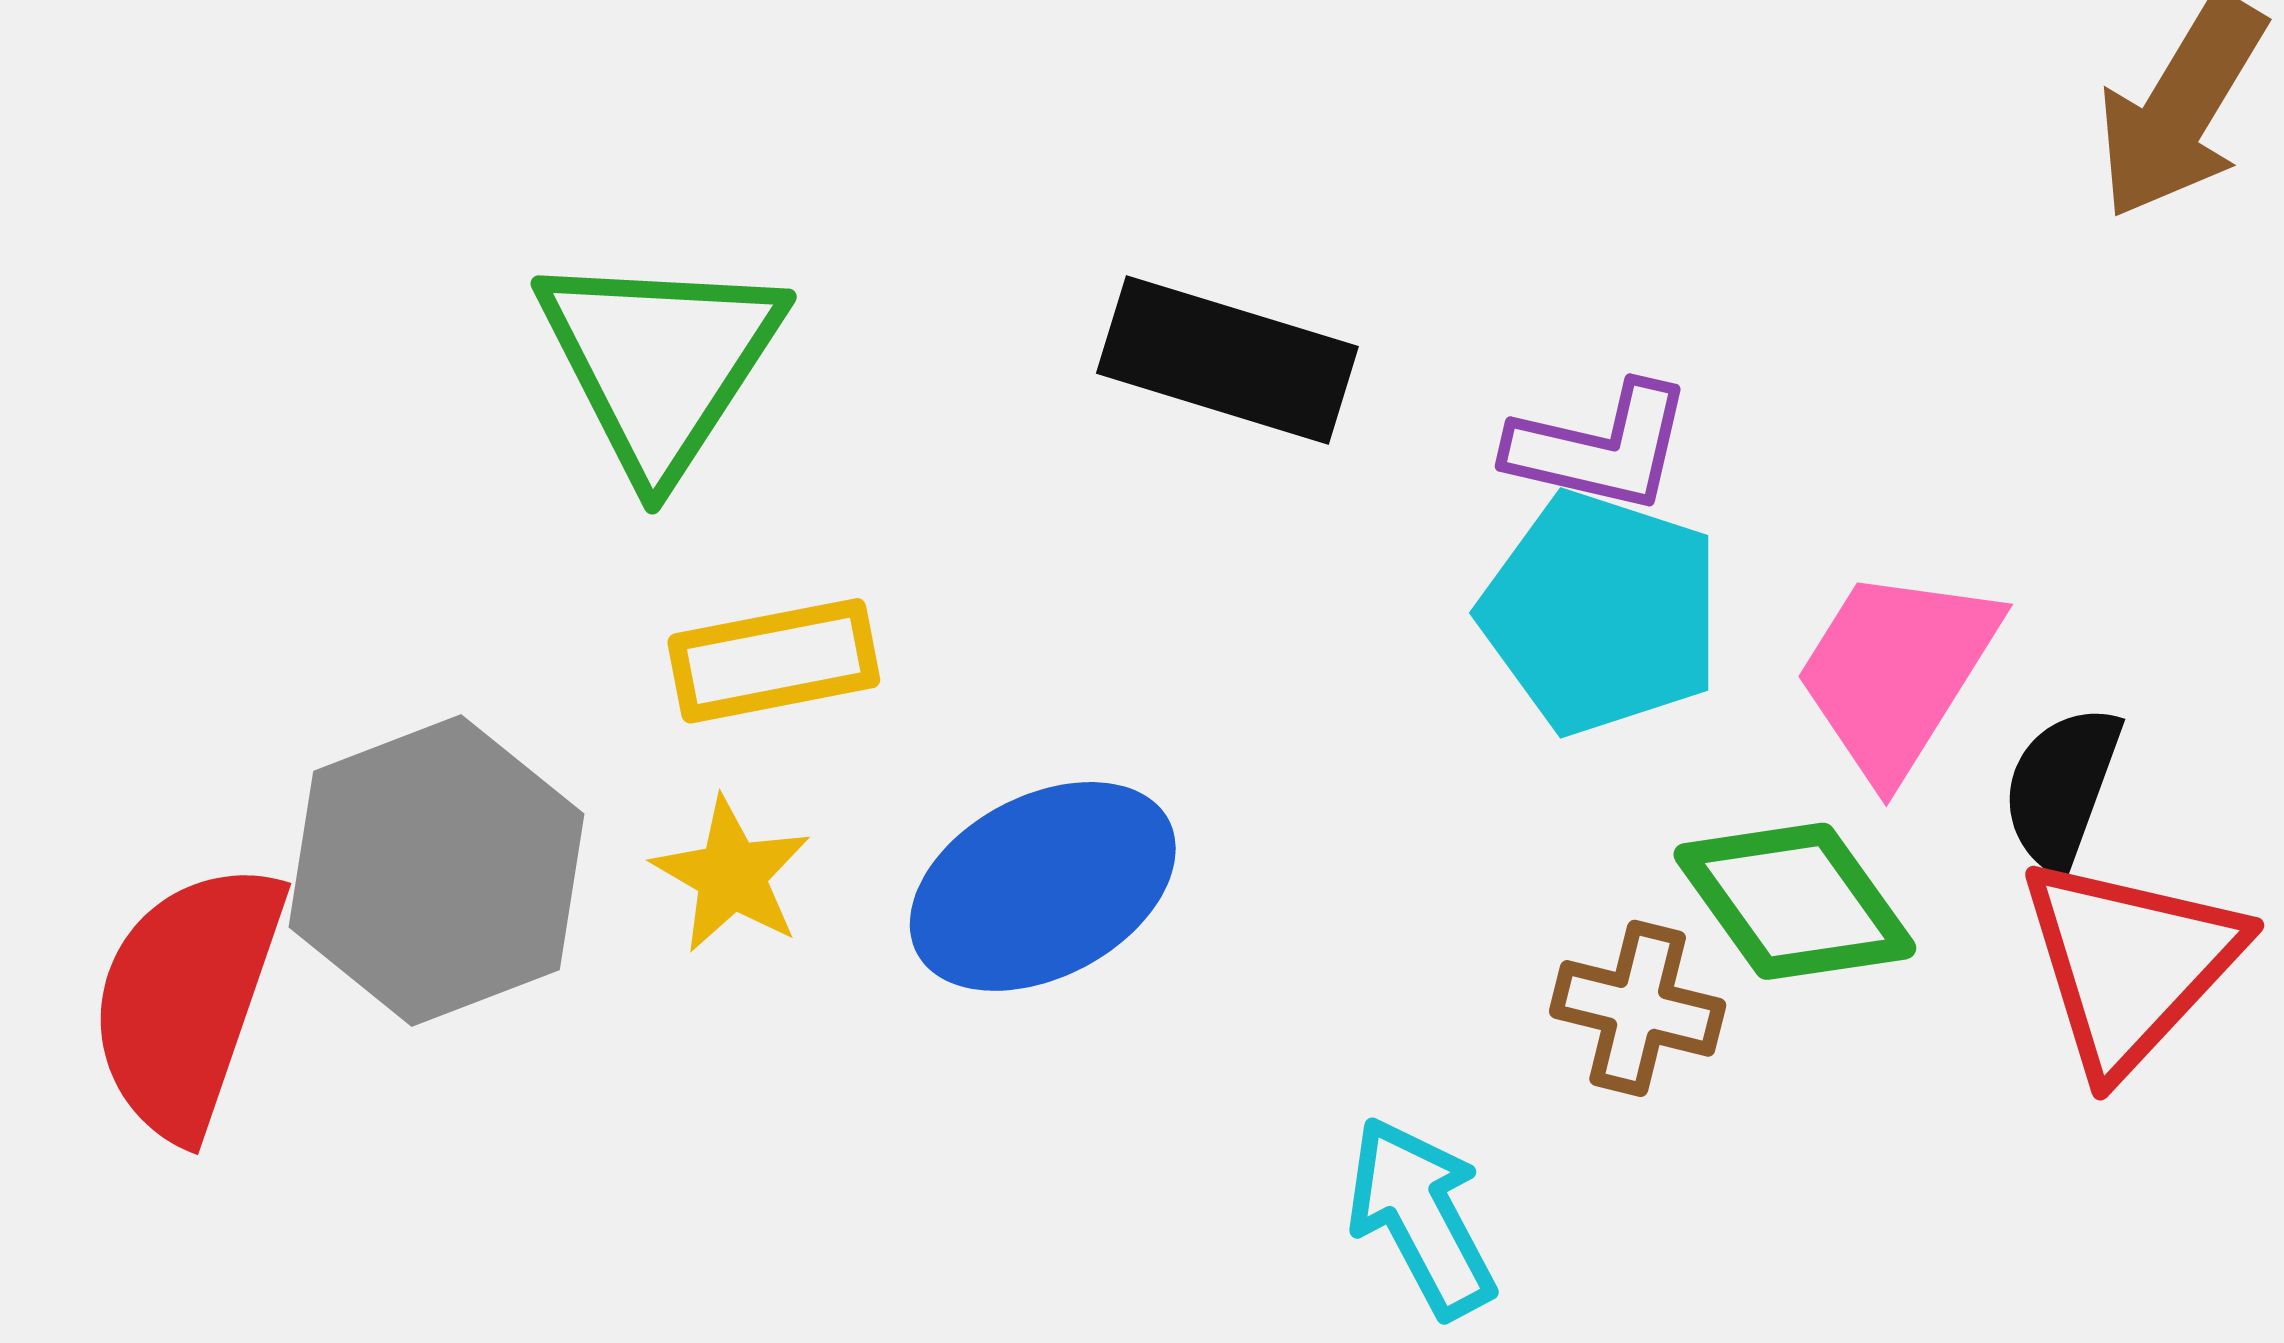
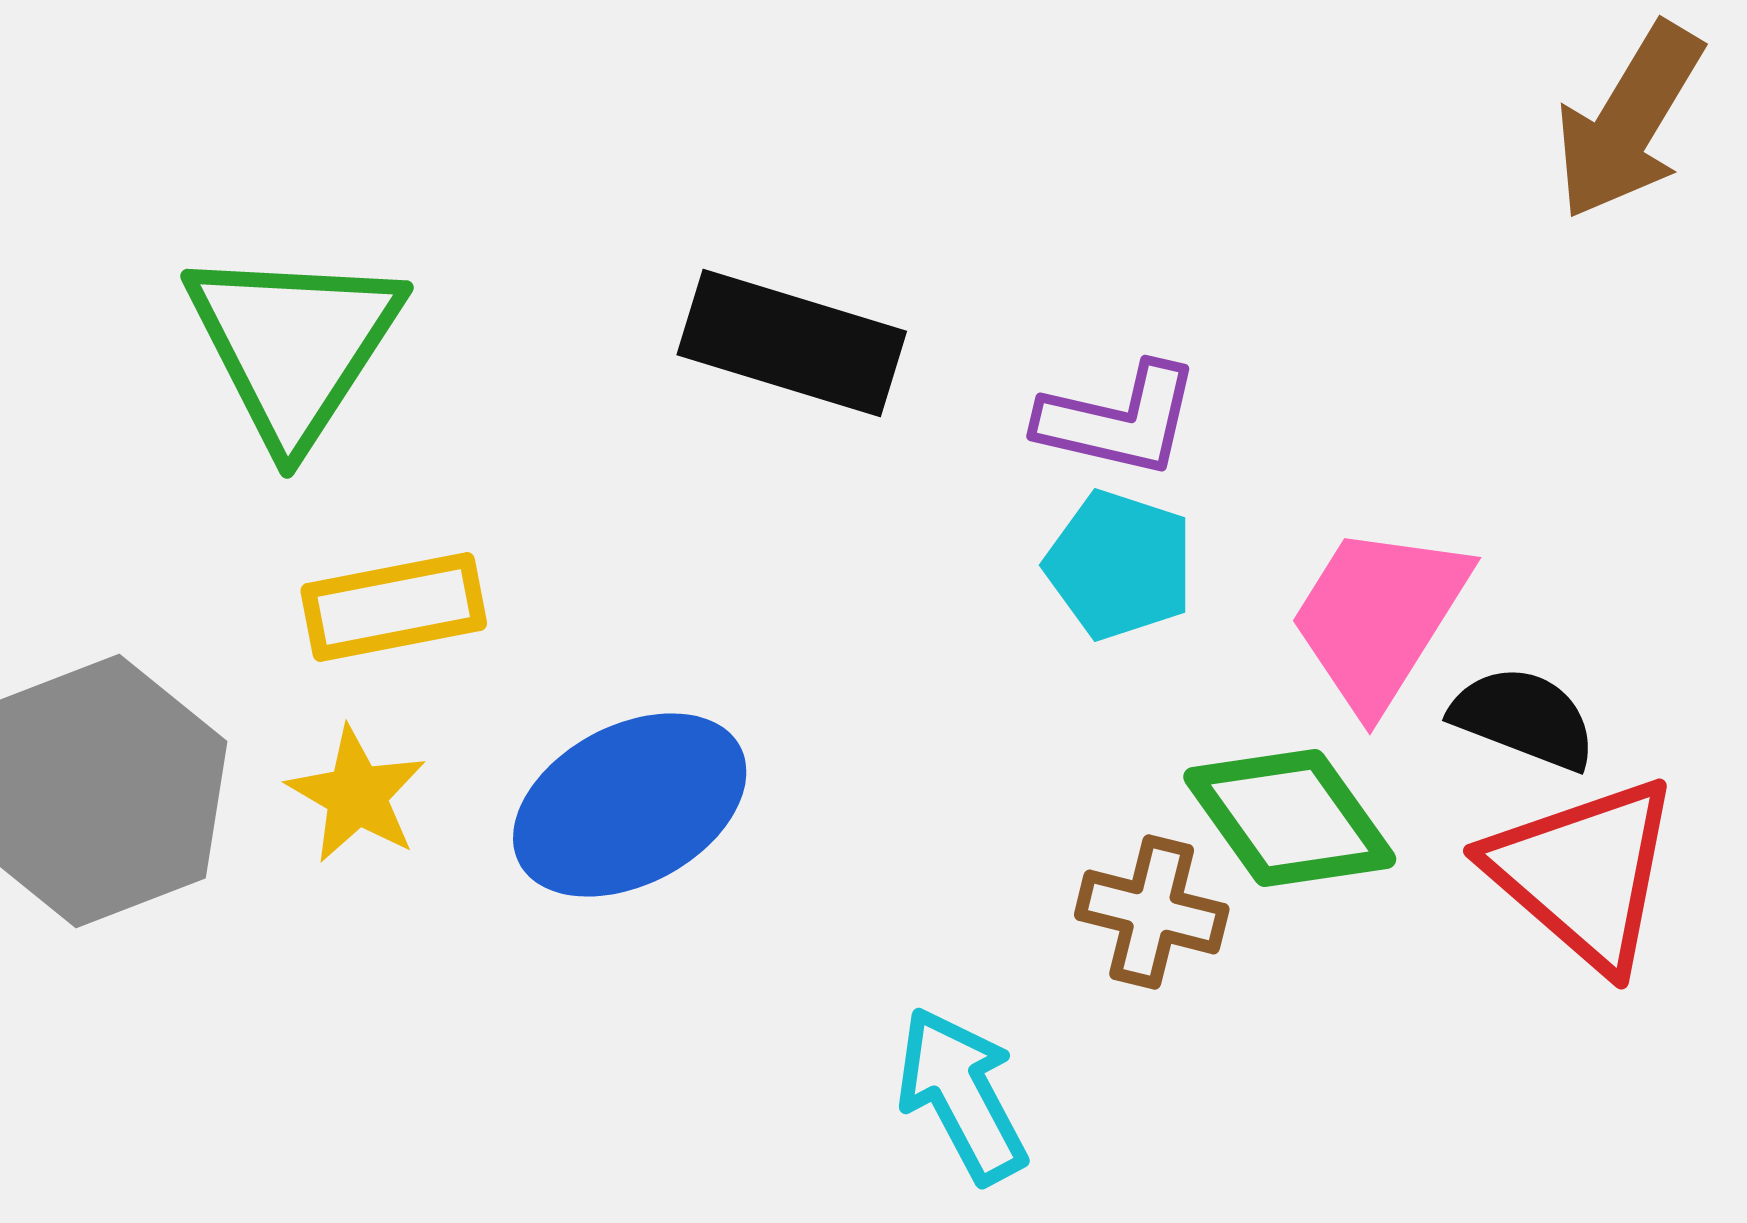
cyan pentagon: (1601, 613) -> (1120, 565), size x0.7
black semicircle: (2062, 787) -> (1524, 718), turned 91
red triangle: (2130, 964) -> (1584, 873), turned -32

